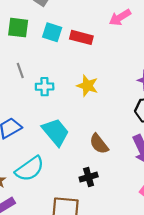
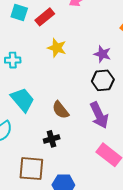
red rectangle: (81, 37) -> (45, 17), turned -54
yellow star: (87, 86) -> (57, 48), moved

